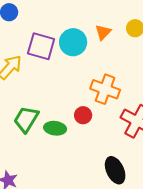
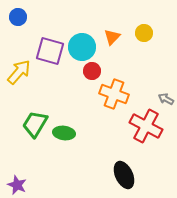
red circle: (83, 115) -> (92, 71), moved

